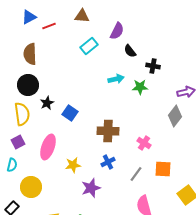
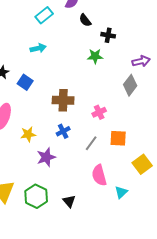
cyan arrow: (116, 79) -> (38, 48), moved
pink cross: (144, 143) -> (99, 112), turned 32

